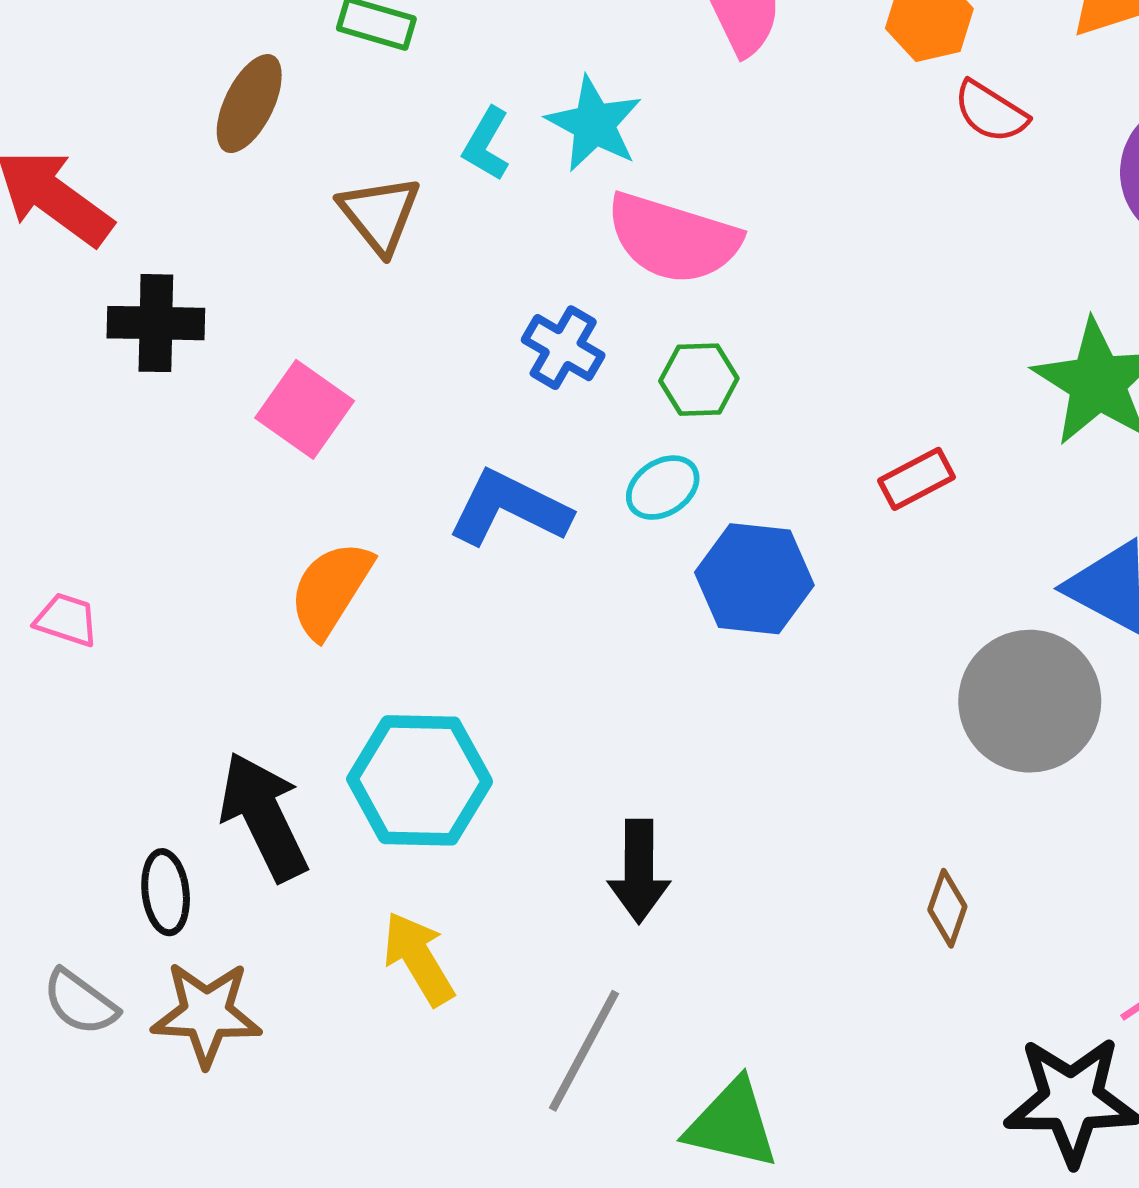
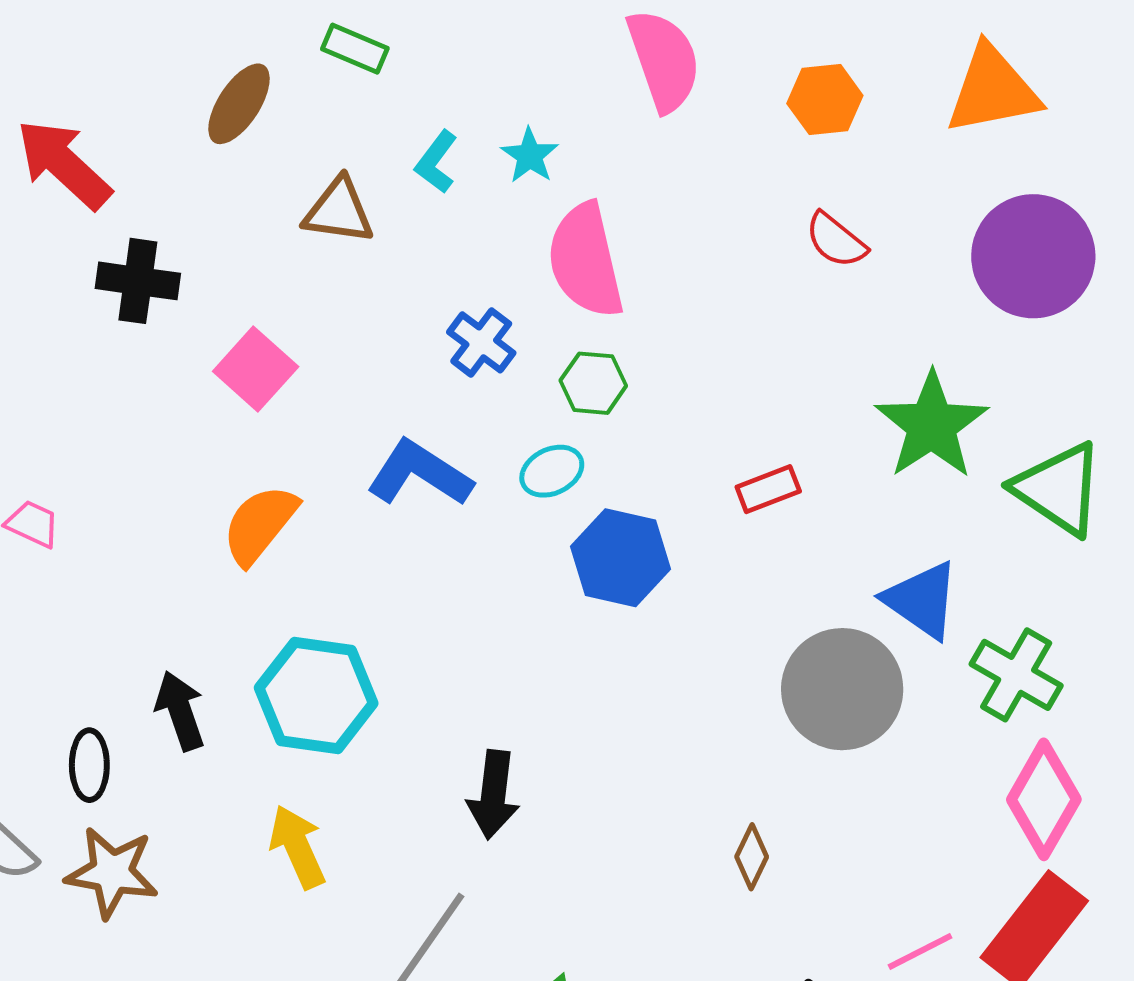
red semicircle: (991, 112) -> (836, 240), moved
cyan star: (594, 124) -> (530, 156), size x0.7
brown triangle: (380, 214) -> (339, 211), turned -50
pink semicircle: (673, 238) -> (586, 261), turned 53
black arrow: (264, 816) -> (180, 711), size x0.7

